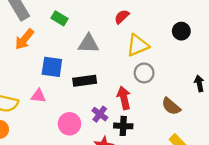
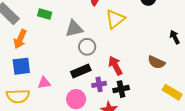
blue square: (52, 67) -> (21, 66), moved
gray circle: (144, 73) -> (87, 47), moved
black rectangle: (85, 81) -> (81, 71), moved
purple cross: (100, 114) -> (99, 84), turned -32

